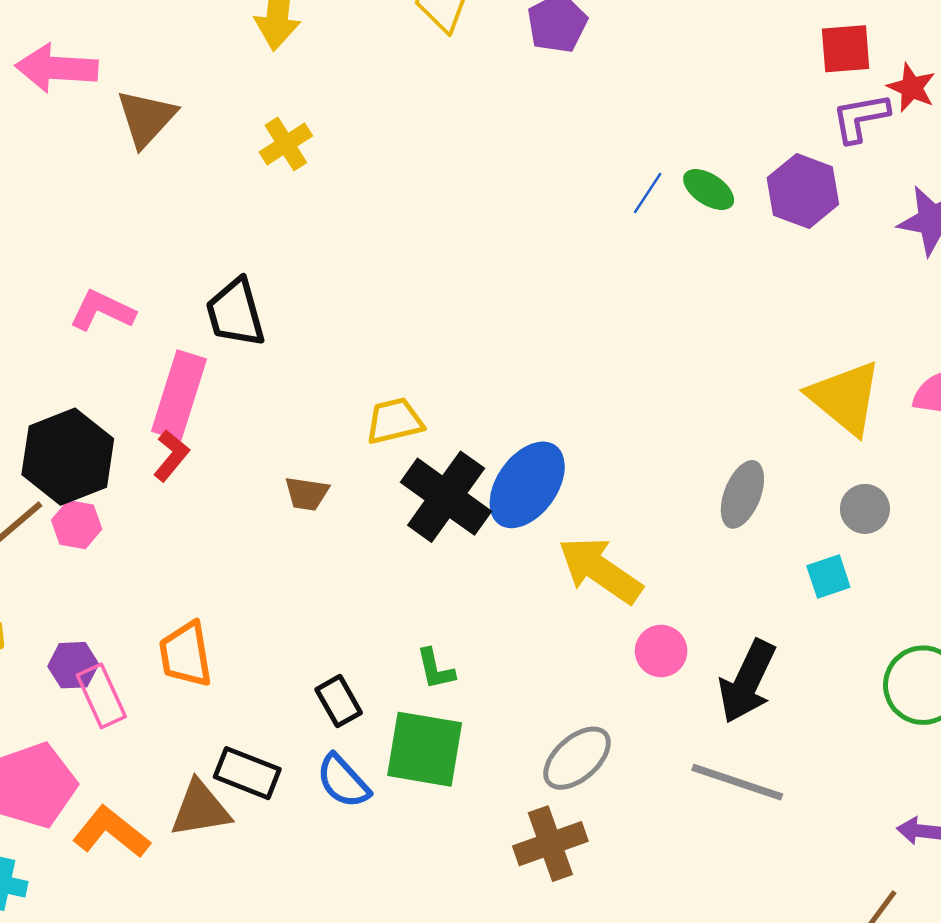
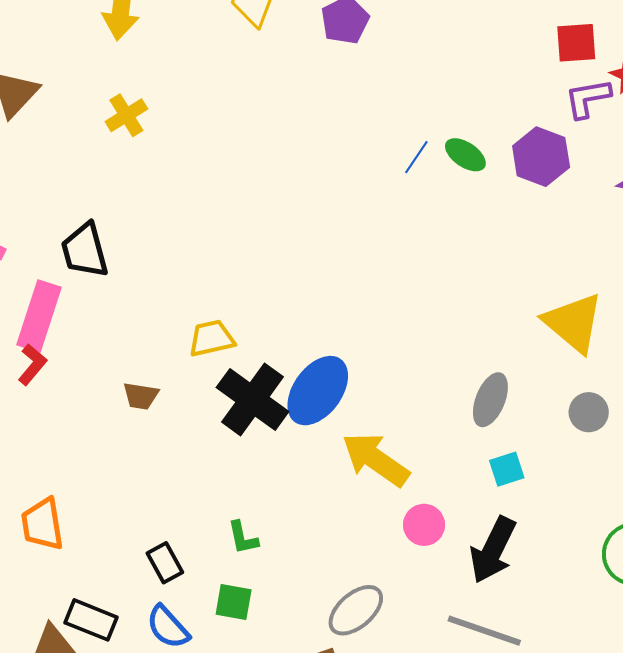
cyan square: (828, 577) -> (507, 469), moved
green square: (425, 749) -> (234, 602), size x0.6

